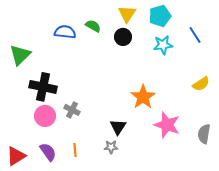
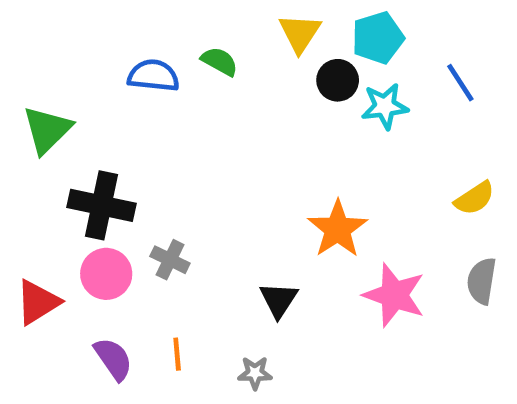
black circle: (123, 37) -> (338, 80), moved
gray semicircle: (204, 134) -> (482, 281), moved
gray star: (111, 147) -> (255, 373), moved
red triangle: (16, 156) -> (38, 302), moved

